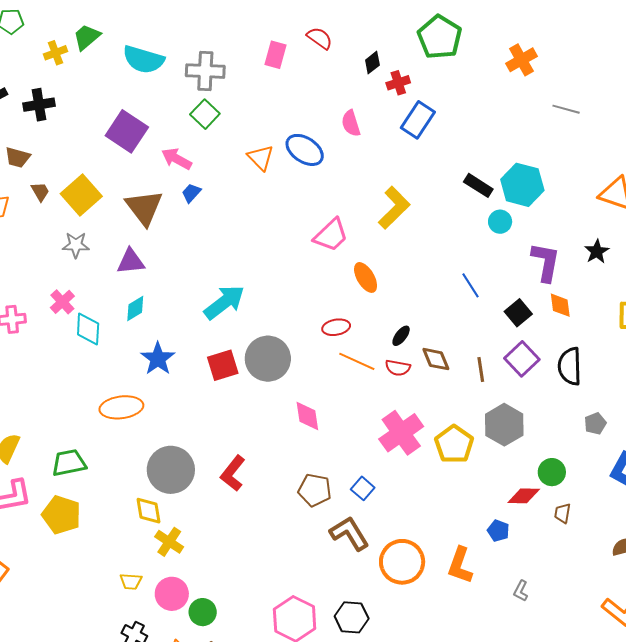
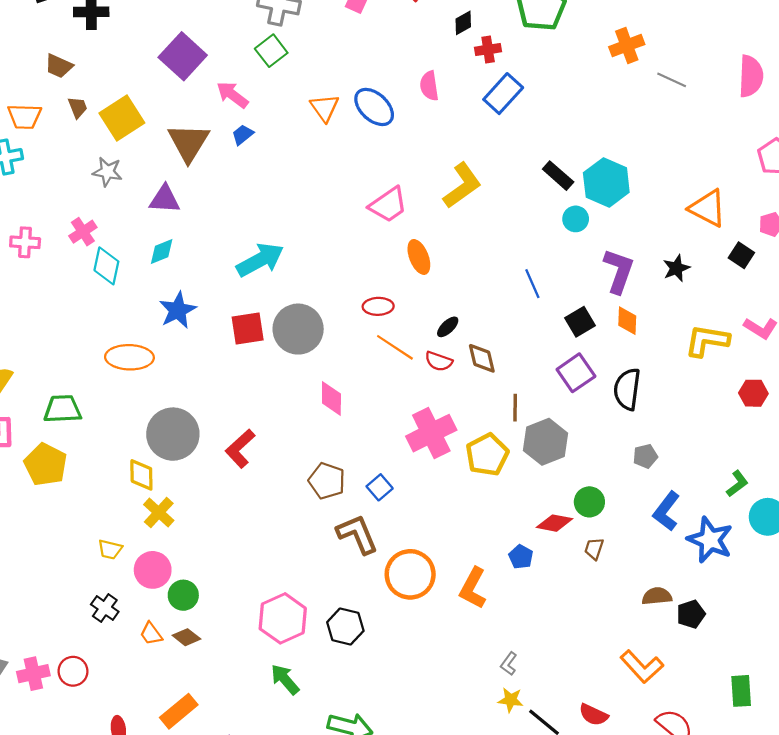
gray line: (566, 109) -> (672, 80), moved
brown line: (481, 369) -> (515, 408), moved
gray L-shape: (521, 591) -> (509, 664), moved

